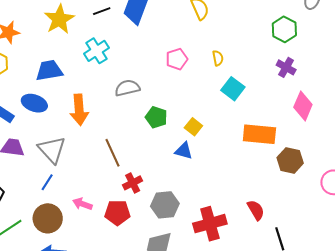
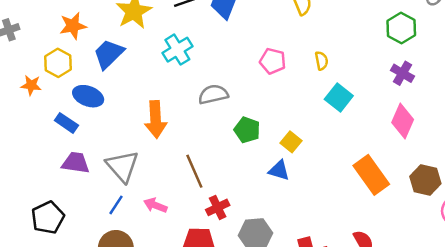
pink pentagon: (177, 59) -> (273, 61), turned 30
blue trapezoid: (49, 71) -> (109, 54), moved, turned -36
blue ellipse: (34, 103) -> (88, 96), moved
pink diamond: (303, 106) -> (403, 121), moved
orange rectangle: (259, 134) -> (371, 175), moved, turned 48
brown hexagon: (290, 160) -> (425, 180), moved
pink arrow: (82, 204) -> (155, 205), moved

